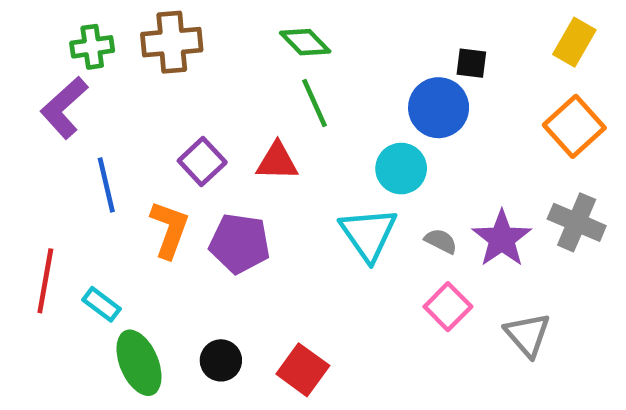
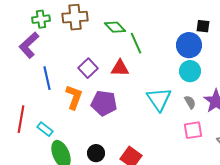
green diamond: (305, 42) -> (115, 27), moved
cyan circle: (401, 169) -> (190, 71), moved
gray semicircle: (441, 241) -> (190, 102), turned 32
pink square: (448, 307) -> (193, 130), turned 36

